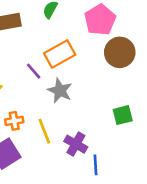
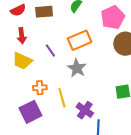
purple line: (34, 71) -> (50, 51), moved

